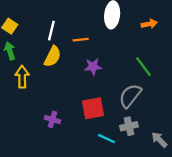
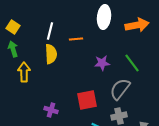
orange arrow: (149, 24) -> (137, 25), size x1.6
yellow semicircle: (53, 56) -> (51, 54), turned -30
purple star: (93, 67) -> (102, 63), moved

